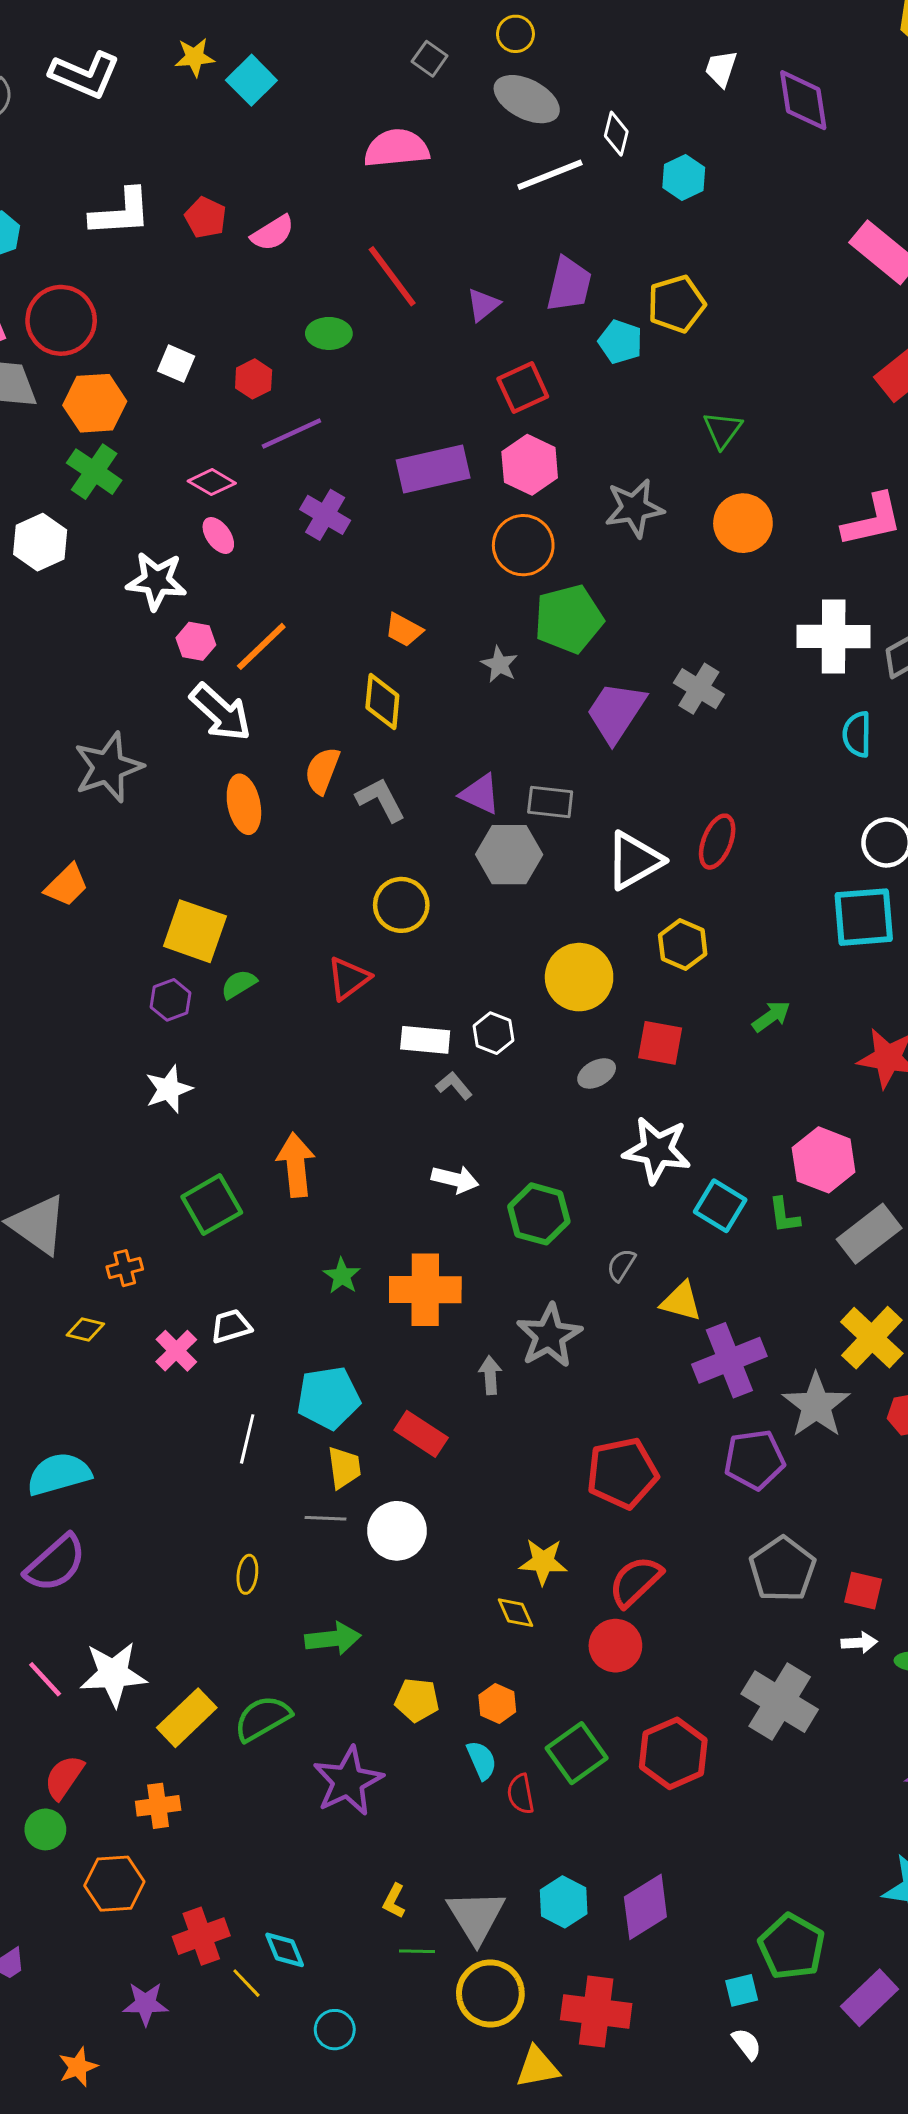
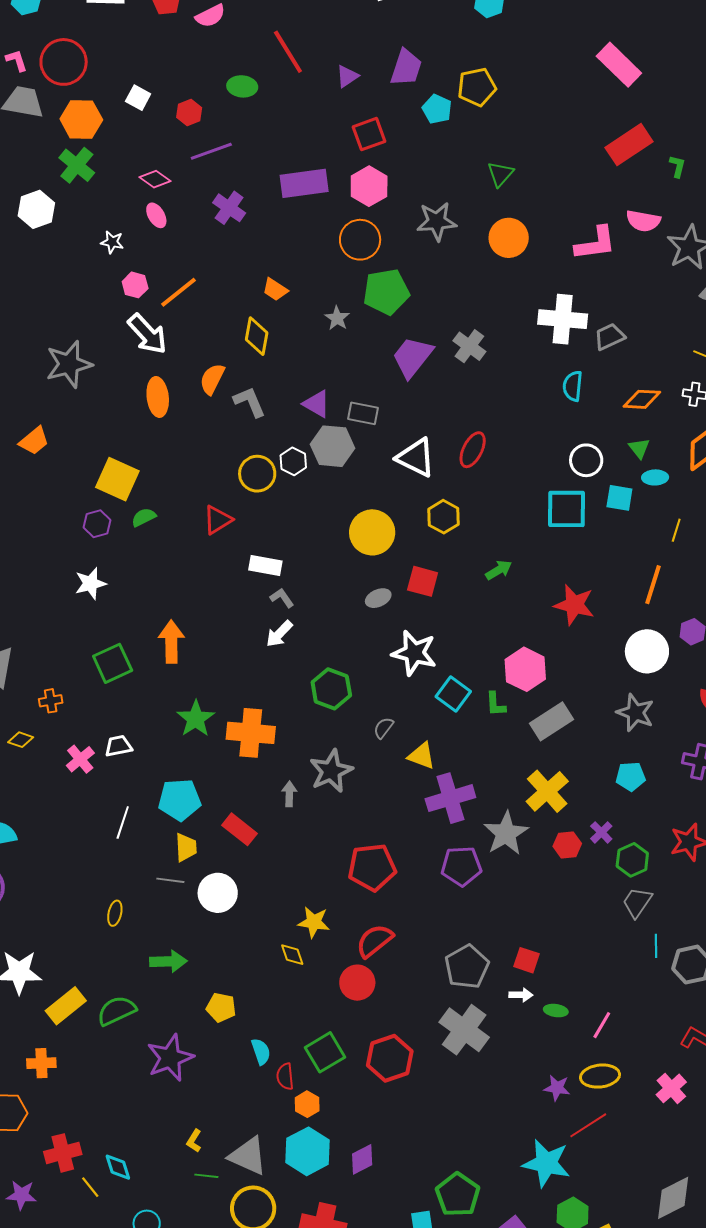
white star: (156, 581) -> (112, 242), size x0.6
white triangle: (634, 860) -> (416, 457), turned 51
white hexagon: (494, 1033) -> (293, 461), moved
white arrow: (455, 1179) -> (279, 634), moved, turned 116
green star: (342, 1276) -> (196, 719), size x1.5
gray pentagon: (783, 1569) -> (467, 967), moved
orange hexagon: (497, 1704) -> (307, 1104), moved
cyan hexagon: (564, 1902) -> (308, 1151), size x1.4
purple diamond: (645, 1907) -> (362, 1159), size x0.7
gray triangle: (476, 1916) -> (248, 1156), turned -39

